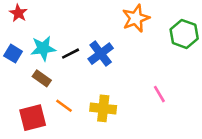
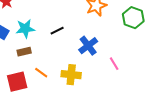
black line: (71, 54) -> (57, 31), moved
blue cross: (101, 54) -> (88, 46), moved
brown rectangle: (42, 78) -> (24, 52), turned -48

